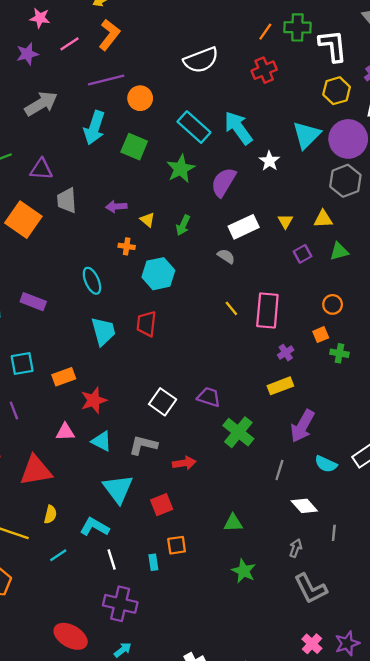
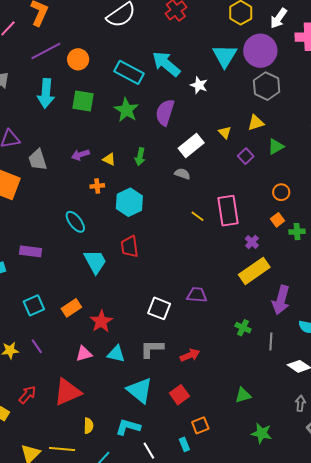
yellow rectangle: (280, 386) -> (254, 271), size x1.4
green cross: (238, 432) -> (243, 328), moved, size x0.6

